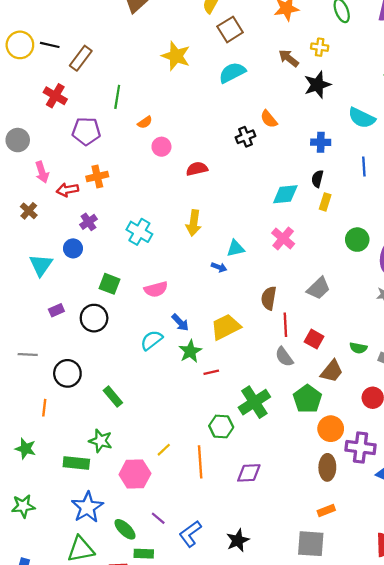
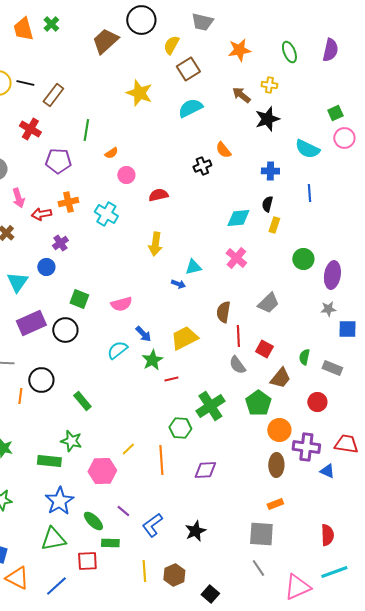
cyan cross: (139, 232) -> (106, 214), moved
purple rectangle: (56, 310) -> (31, 323), size x2.0
green semicircle: (358, 348) -> (304, 357), turned 91
orange line: (44, 408) -> (20, 396), moved

